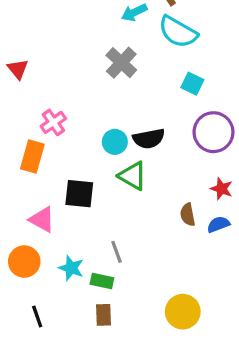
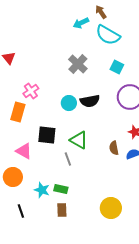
gray cross: (121, 63) -> (78, 64), moved
green triangle: (133, 176) -> (79, 140), moved
gray line: (116, 252) -> (68, 159), moved
cyan star: (71, 268) -> (42, 190), moved

